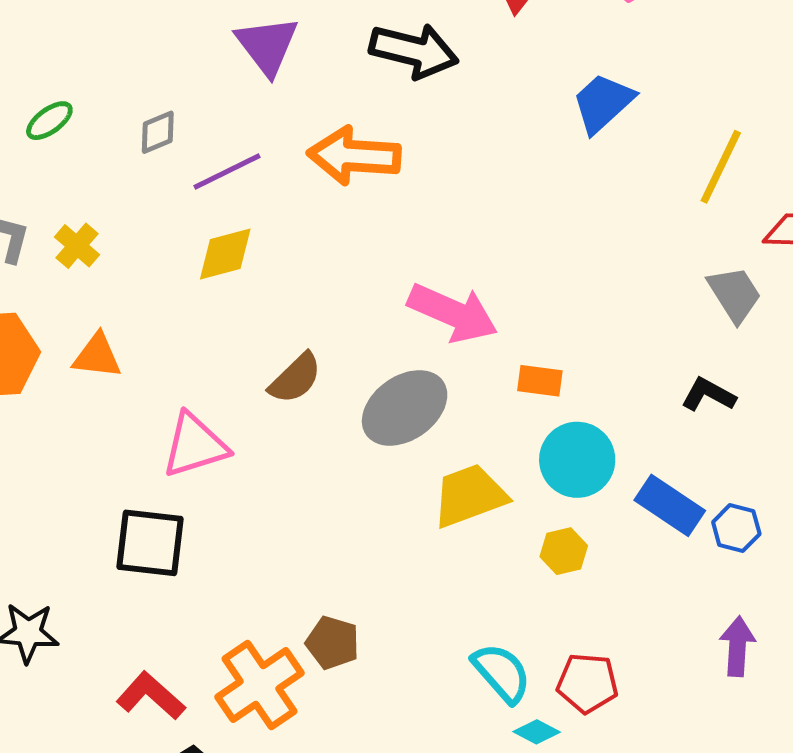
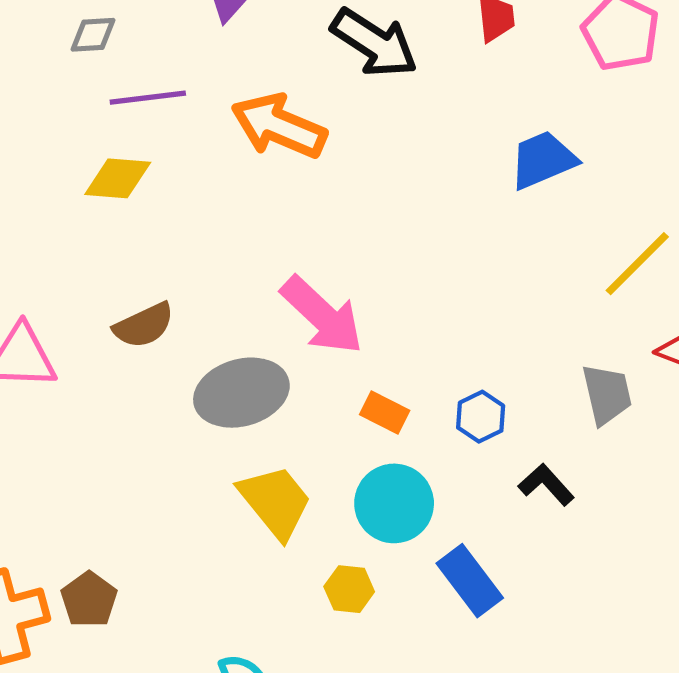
yellow trapezoid: (470, 496) -> (275, 502), turned 52
blue hexagon: (736, 528) -> (481, 417), moved

